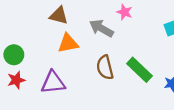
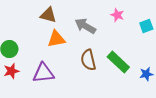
pink star: (125, 12) -> (117, 15), moved

